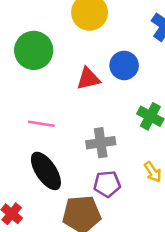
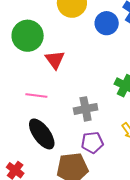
blue circle: (124, 65) -> (107, 23), moved
red triangle: (88, 79) -> (55, 60), moved, turned -50

